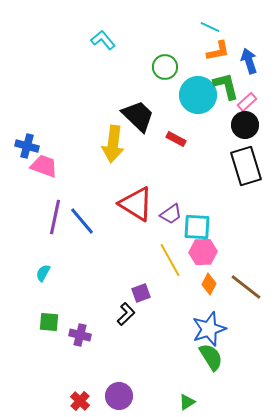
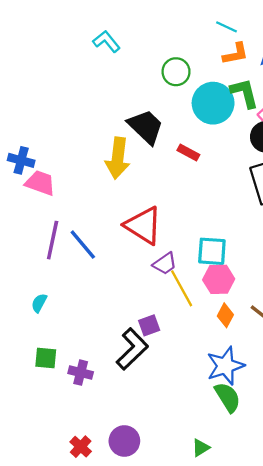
purple trapezoid: (171, 214) -> (165, 264), moved
black L-shape: (126, 314) -> (132, 349), size x1.6

